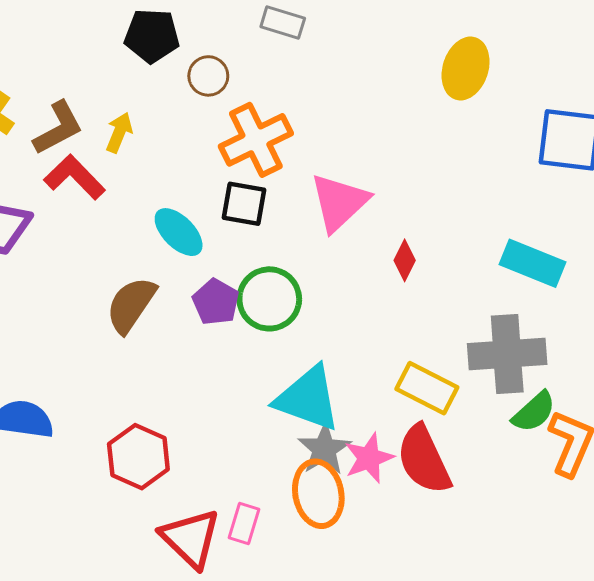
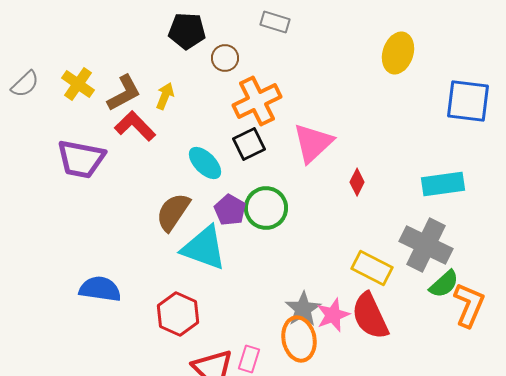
black square: (244, 204) -> (249, 144), turned -36
cyan rectangle: (532, 263) -> (443, 184), turned -30
gray cross: (507, 354) -> (426, 245), turned 30
cyan triangle: (308, 399) -> (204, 248), moved

